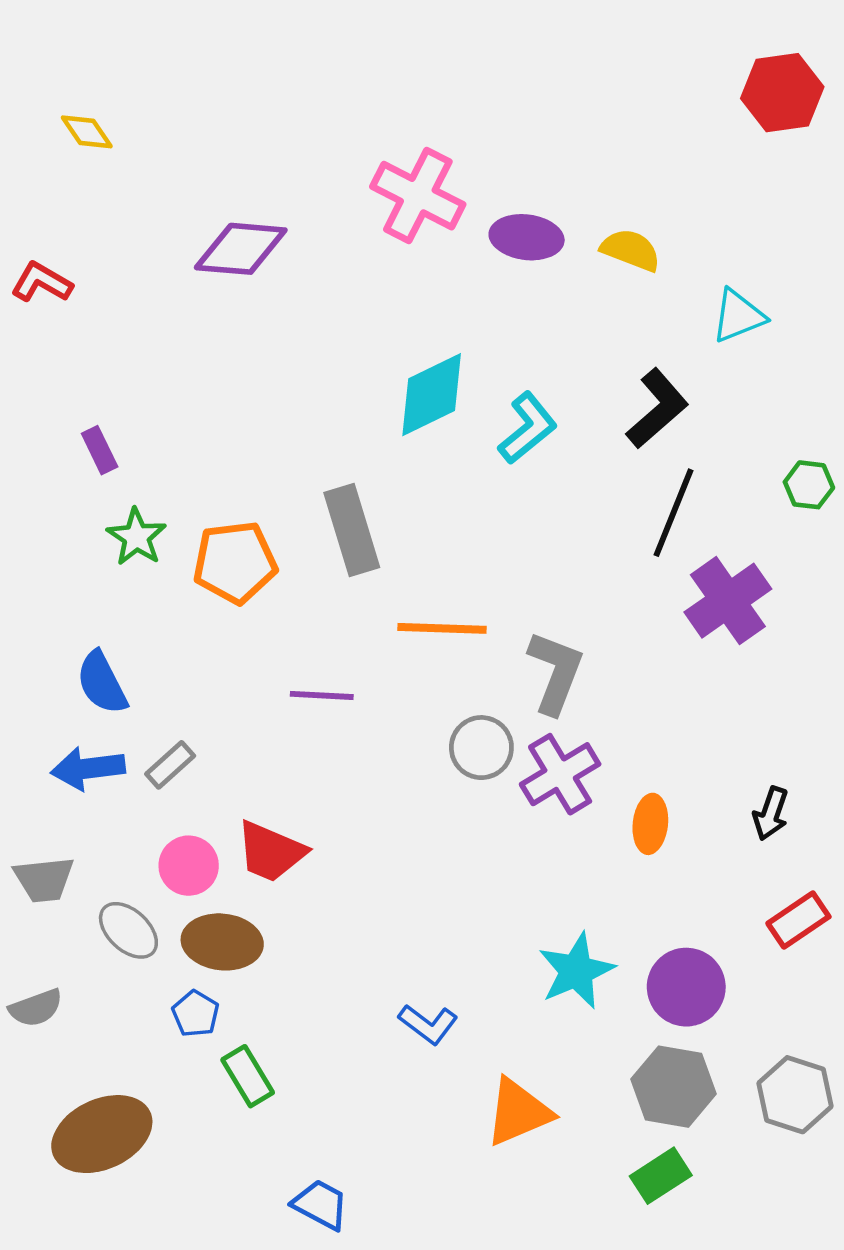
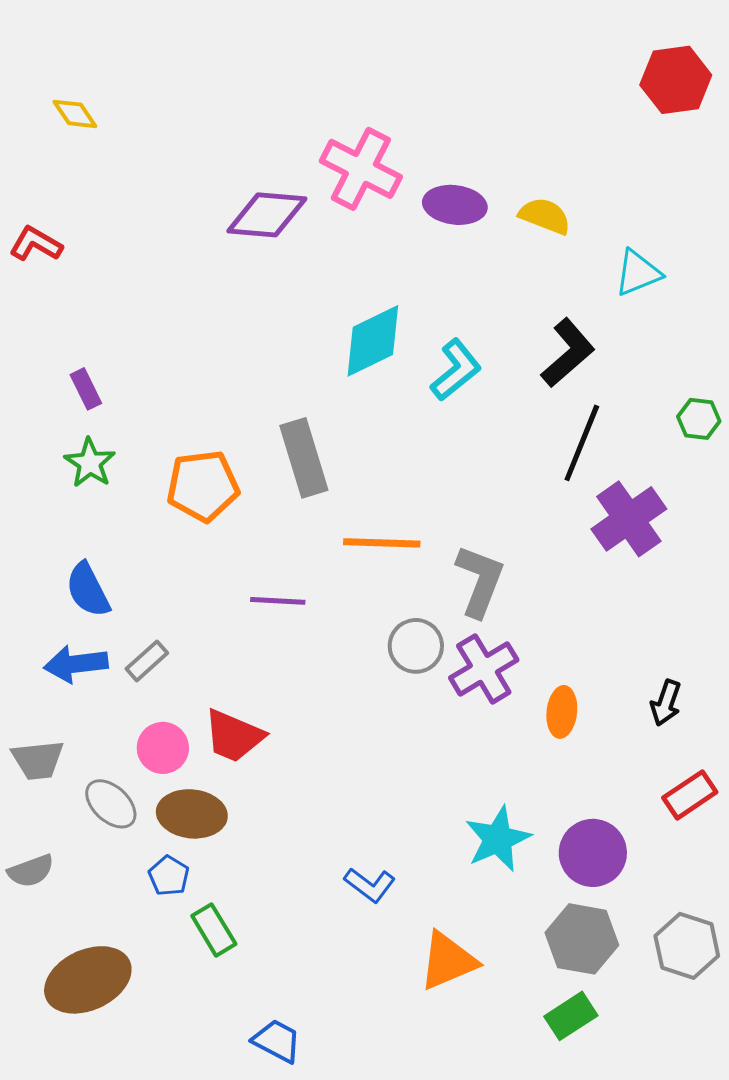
purple diamond: (241, 249) -> (267, 215), moved
green star: (137, 537) -> (90, 463), moved

